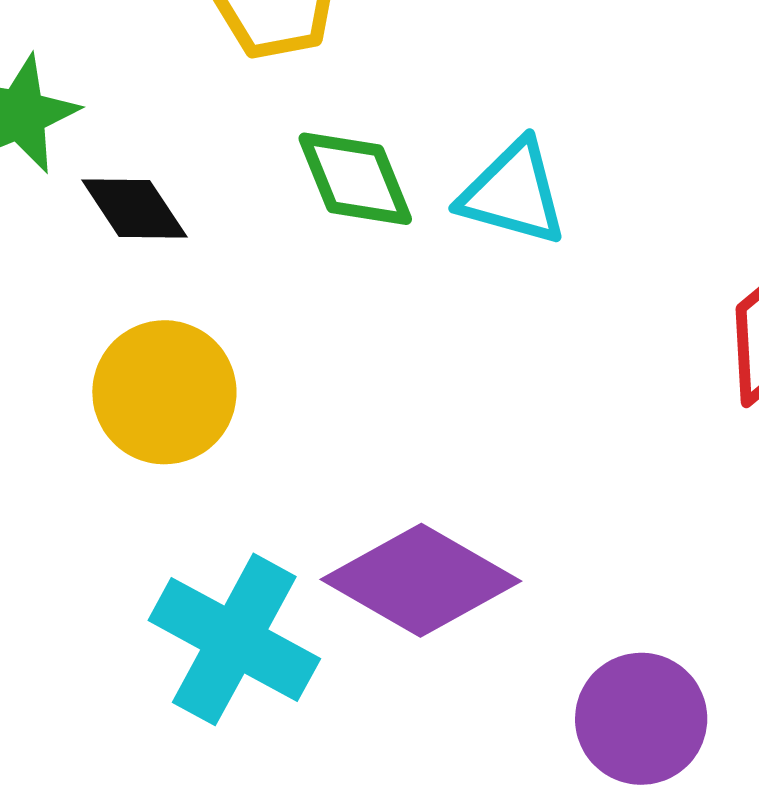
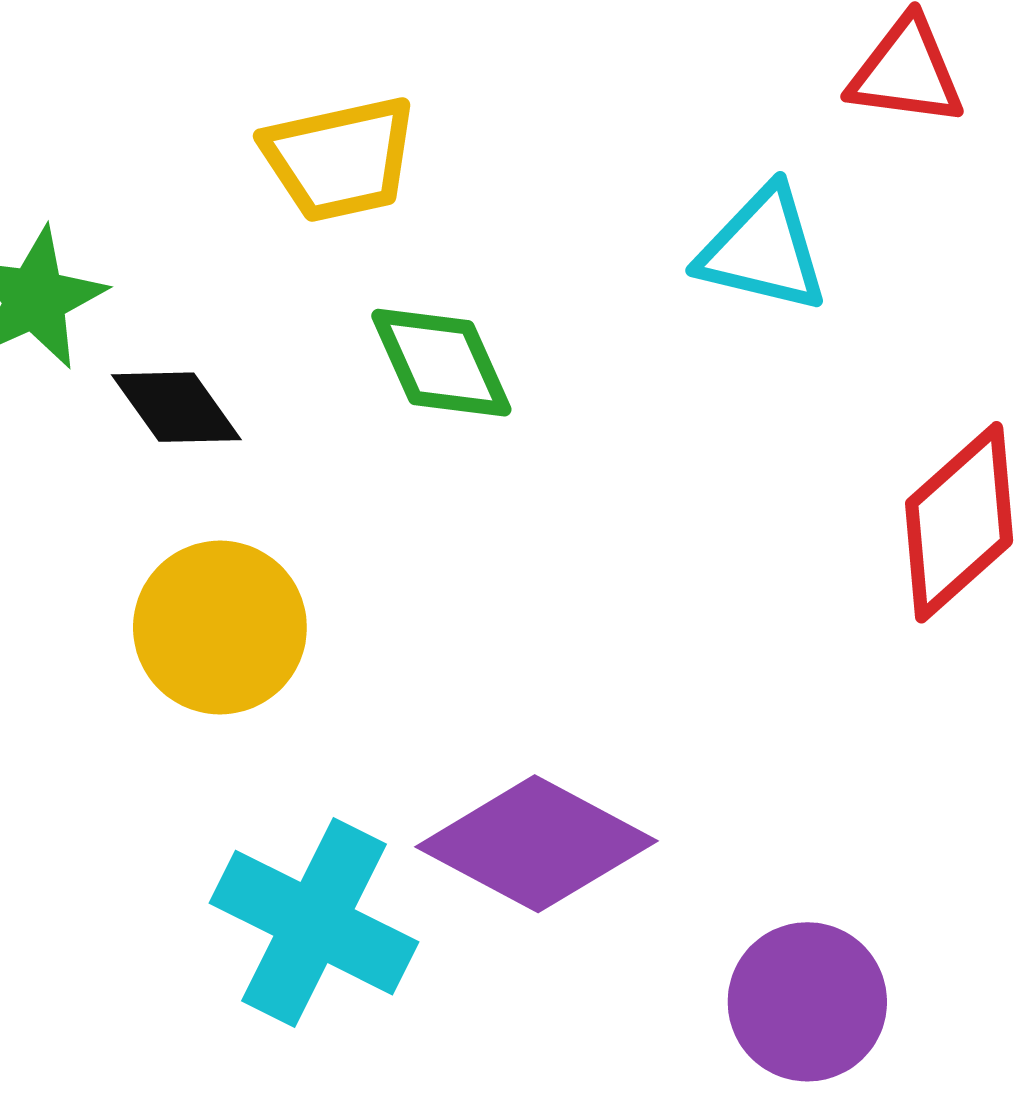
cyan triangle: (513, 193) -> (763, 250), moved

